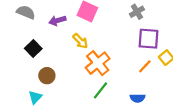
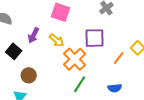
purple arrow: (57, 21) -> (34, 35), moved, turned -42
purple square: (148, 39) -> (95, 38), moved

